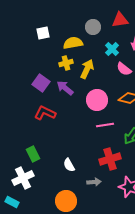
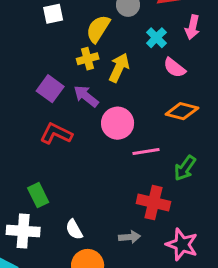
yellow semicircle: (73, 43) -> (98, 29), turned -48
pink circle: (97, 100) -> (118, 123), moved
red cross: (110, 159) -> (153, 203), turned 30
white semicircle: (69, 165) -> (74, 229), moved
white cross: (23, 178) -> (23, 231), turned 30

